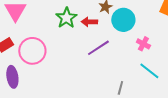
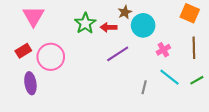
pink cross: (143, 44) -> (163, 50), turned 32
gray line: (120, 88) -> (144, 87), moved

